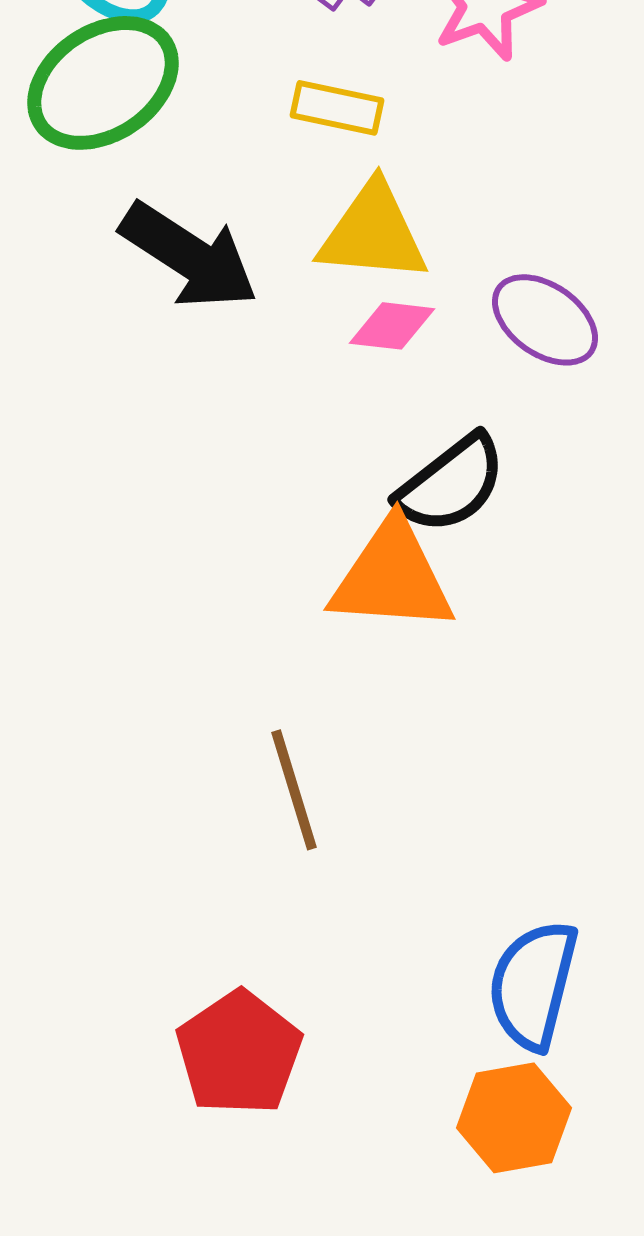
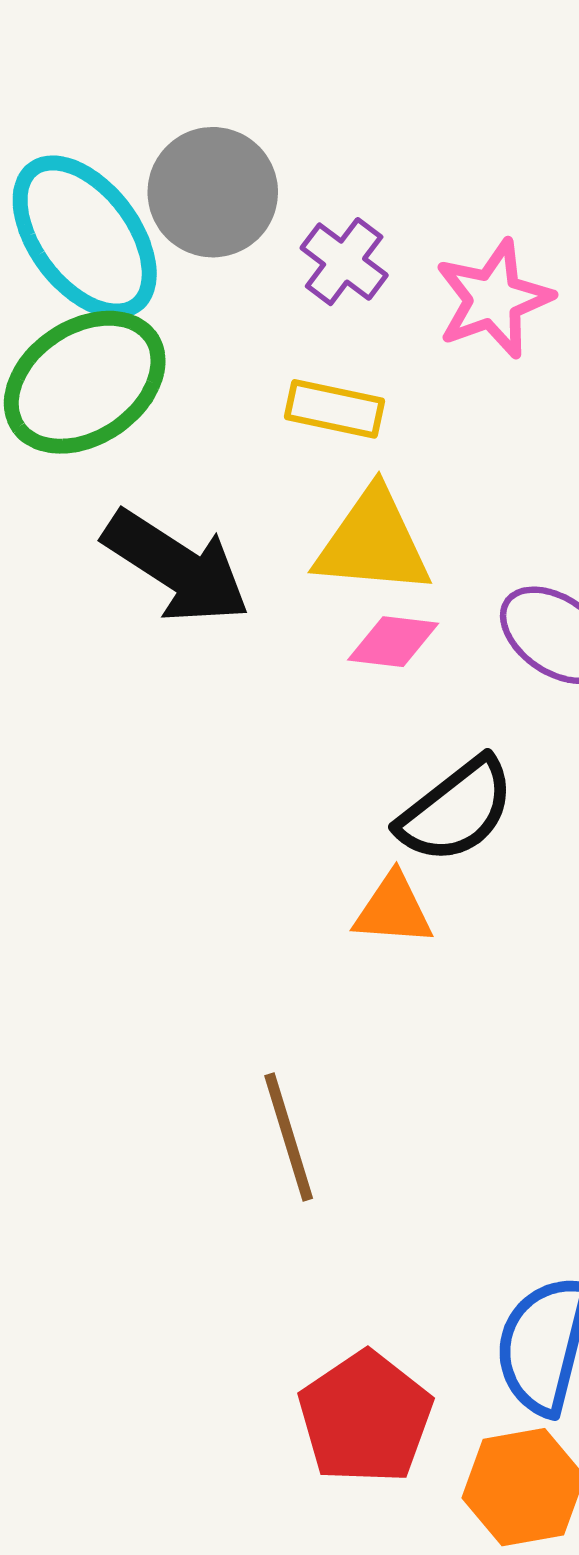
orange triangle: (392, 577) -> (393, 910), size x0.6
red pentagon: (239, 1053) -> (365, 1418), moved

